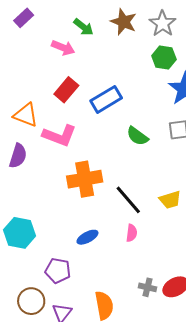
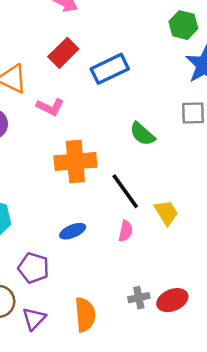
pink L-shape: (59, 136) -> (50, 107), size x0.7
green semicircle: (137, 136) -> (142, 134), moved
yellow trapezoid: (170, 200) -> (166, 213), moved, turned -110
gray cross: (148, 287) -> (139, 298), turned -30

